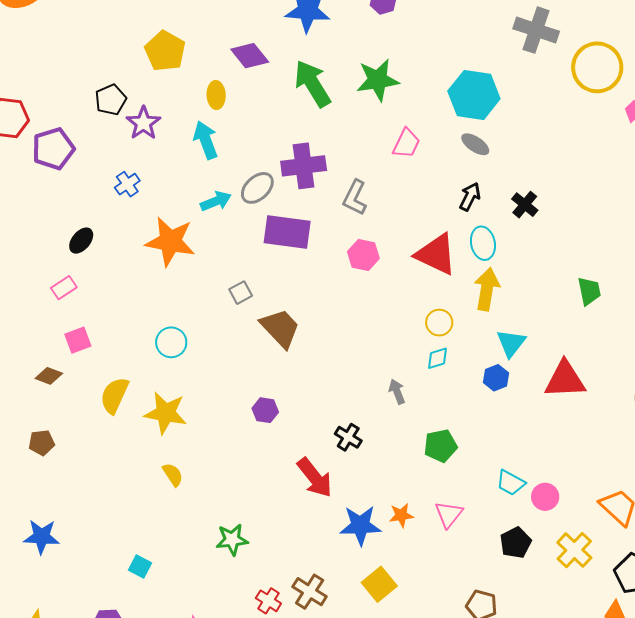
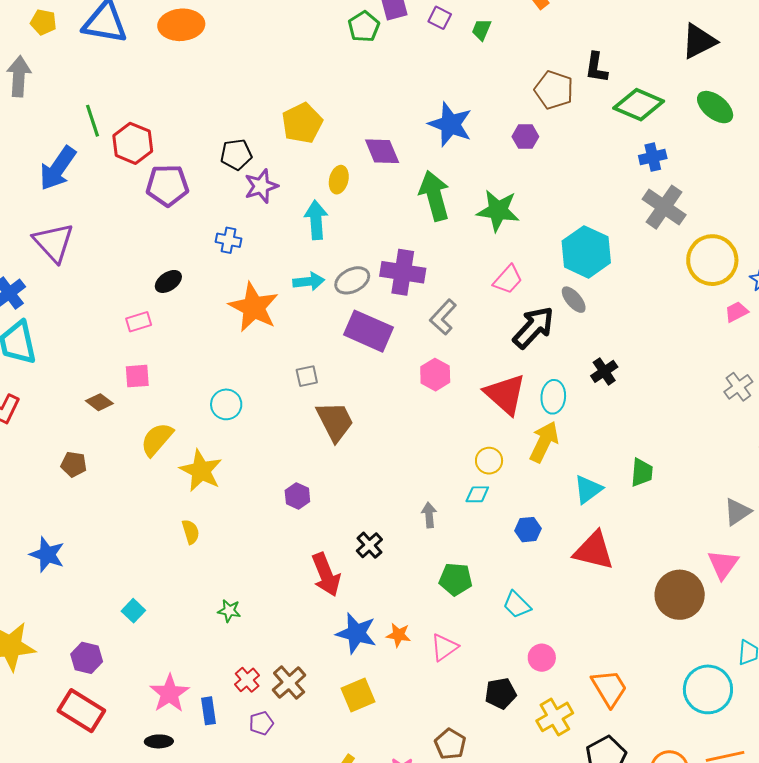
blue cross: (127, 184) -> (229, 240), turned 30
black arrow: (470, 197) -> (534, 327), moved, size x1.6
cyan triangle: (511, 343) -> (588, 489), moved
cyan trapezoid: (511, 483) -> (517, 605), moved
green star: (232, 540) -> (229, 611), size x0.7

